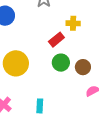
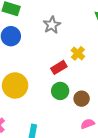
yellow cross: (73, 23) -> (78, 53), turned 32

